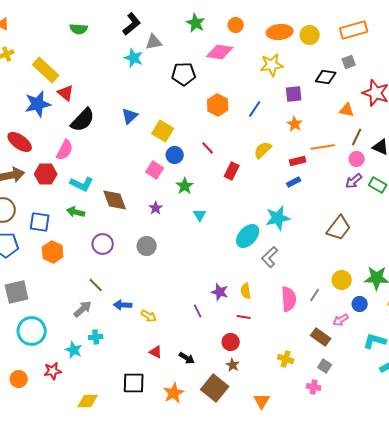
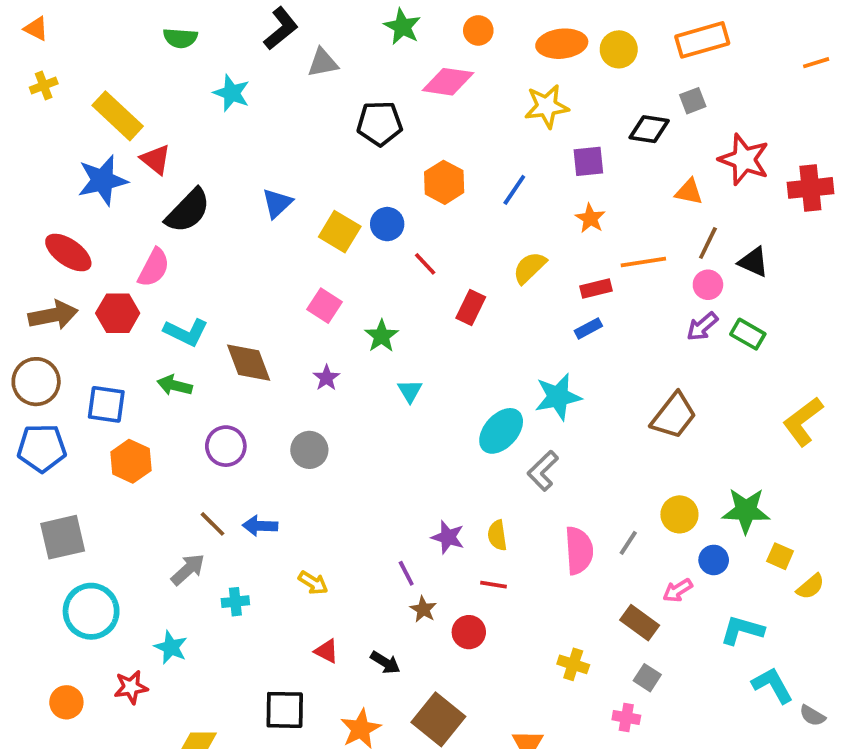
cyan star: (134, 58) -> (232, 93), moved
blue circle: (175, 155) -> (387, 224), moved
blue arrow: (123, 305) -> (260, 526), moved
cyan cross: (96, 337) -> (235, 602), moved
brown star: (233, 365) -> (423, 609), moved

